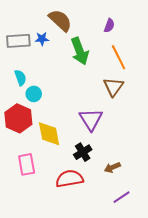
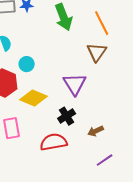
cyan circle: (34, 94) -> (27, 64), moved
yellow diamond: (49, 134) -> (34, 98), turned -56

